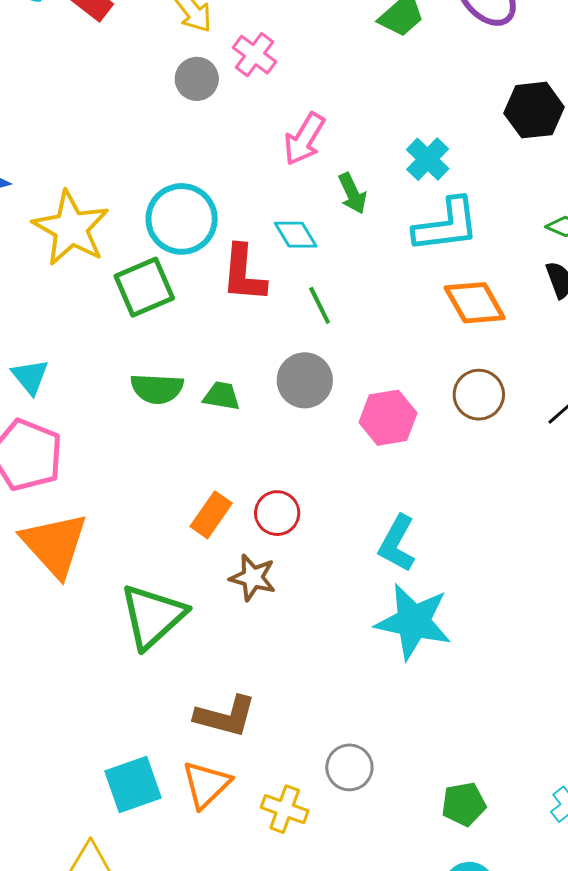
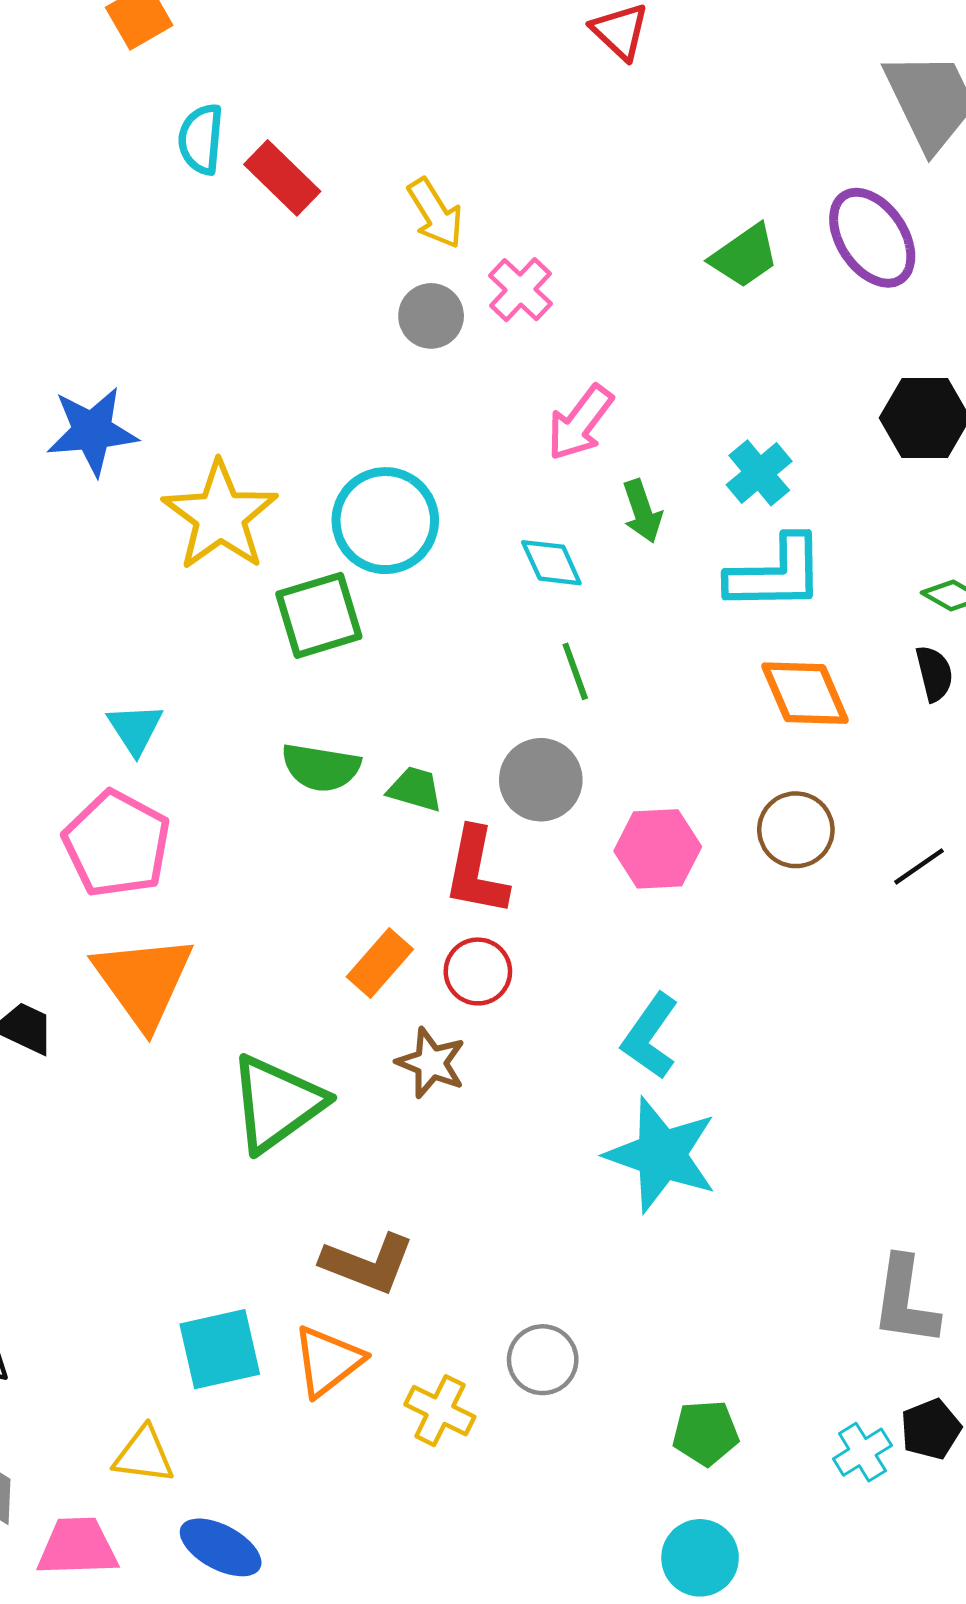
red L-shape: (244, 274) -> (476, 872), moved

